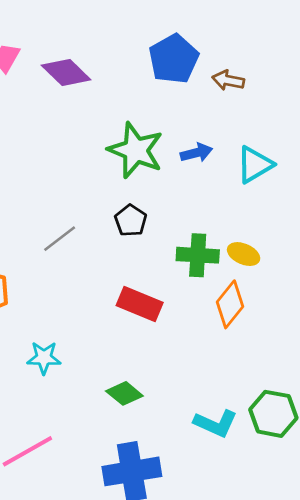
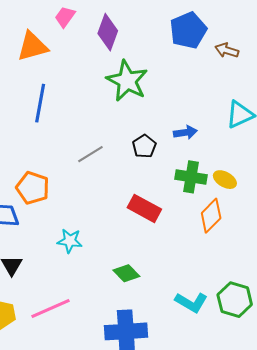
purple diamond: (66, 72) -> (108, 32), turned 60
green star: (136, 150) -> (127, 81), moved
blue arrow: (196, 153) -> (185, 132), moved

